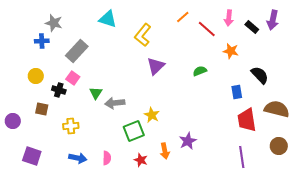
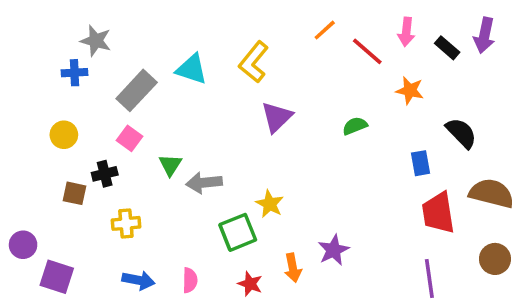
cyan triangle: (108, 19) -> (192, 69), moved
black cross: (59, 90) -> (105, 174), moved, turned -32
purple circle: (13, 121) -> (23, 245), moved

